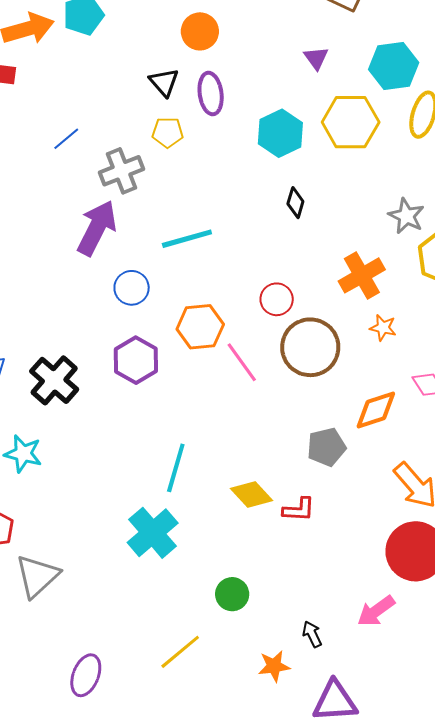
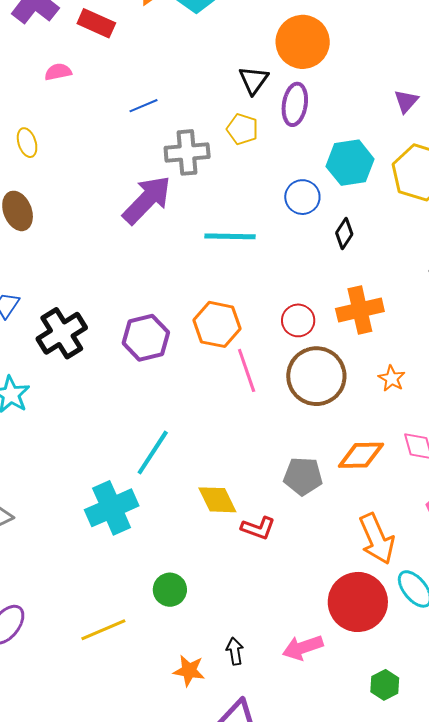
orange circle: (200, 31) -> (303, 42), size x1.4
orange cross: (362, 275) -> (360, 310), moved
blue circle: (132, 288) -> (302, 197), moved

